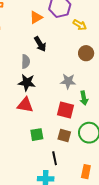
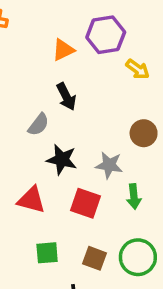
brown circle: (86, 53) -> (144, 133), moved
gray semicircle: (26, 61) -> (39, 125), turned 32
black star: (27, 83) -> (62, 160), moved
red square: (65, 110) -> (86, 203), moved

